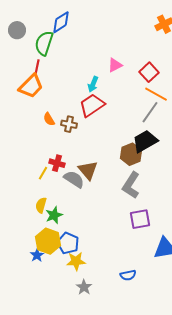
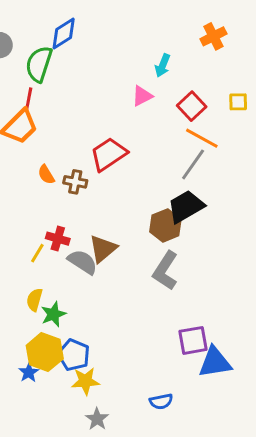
cyan arrow: (93, 84) -> (163, 65), moved
brown triangle: (88, 170) -> (103, 249), turned 30
purple square: (140, 219) -> (193, 340), moved

